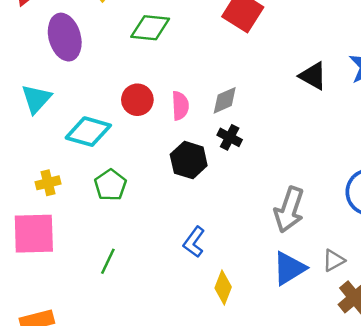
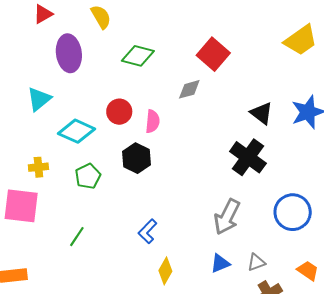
gray diamond: (225, 100) -> (189, 89), moved
black cross: (230, 137) -> (248, 157), moved, size x1.8
black hexagon: (189, 160) -> (136, 158), moved
blue triangle: (289, 268) -> (220, 263), size x0.7

